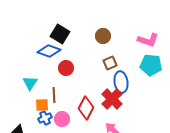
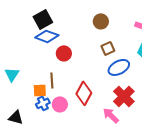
black square: (60, 34) -> (43, 19), moved, turned 30
blue ellipse: (121, 82) -> (119, 67), turned 70
cyan triangle: (30, 83) -> (12, 74), moved
red cross: (112, 99) -> (124, 96), moved

